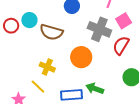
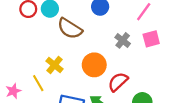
gray cross: (99, 29) -> (123, 40), size x0.6
red semicircle: (121, 45) -> (118, 82), moved

